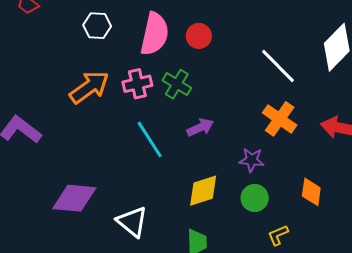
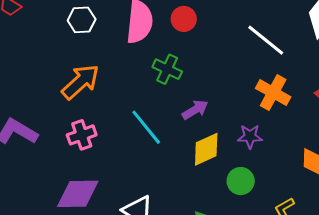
pink cross: (137, 84) -> (82, 135), moved
yellow diamond: (203, 191) -> (206, 149), moved
green circle: (255, 198) -> (241, 181), moved

